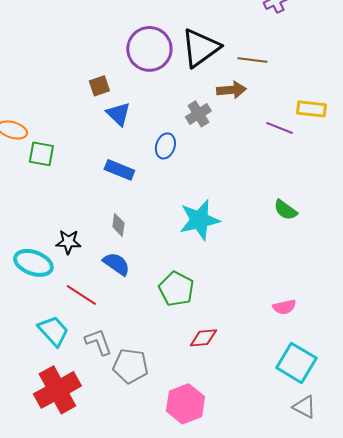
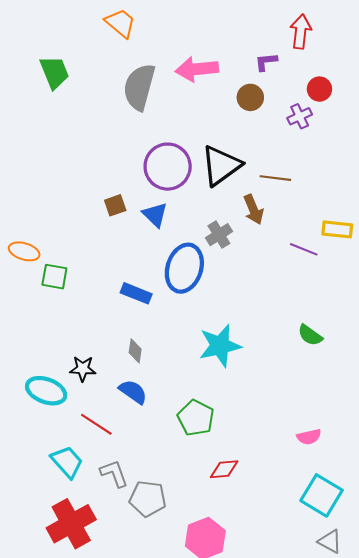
brown arrow: (231, 90) -> (253, 209), turned 72
blue triangle: (118, 114) -> (155, 215), moved
blue ellipse: (165, 146) -> (184, 268), size x1.8

